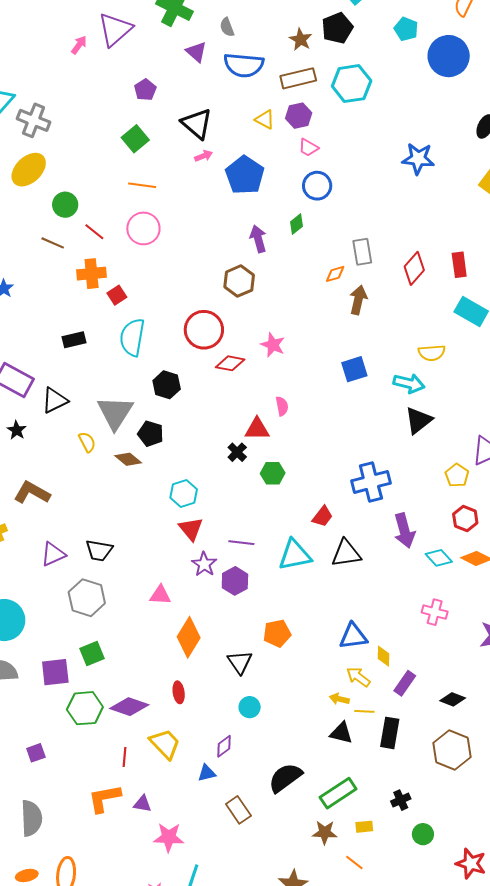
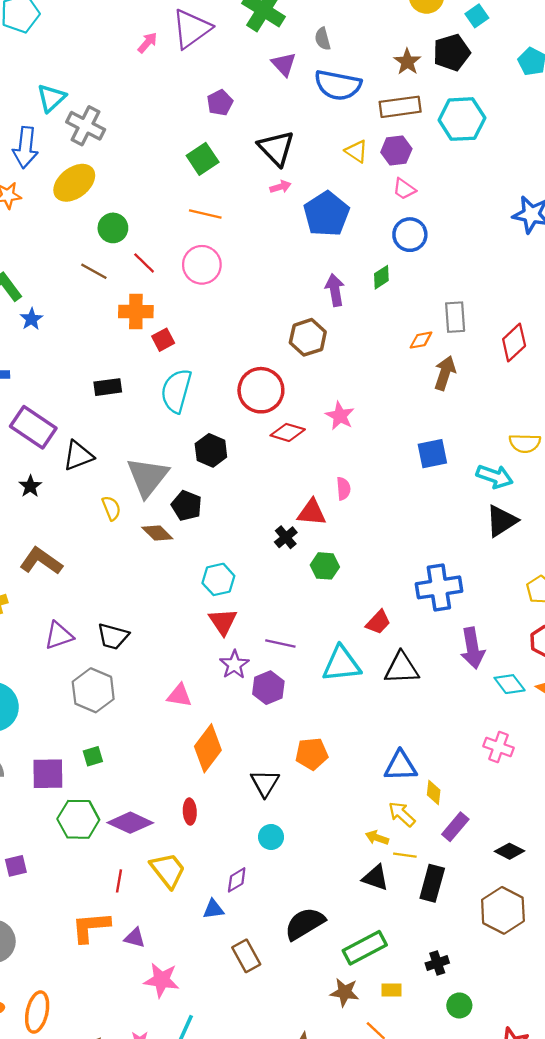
green square: (92, 654) -> (93, 756), size x0.7

